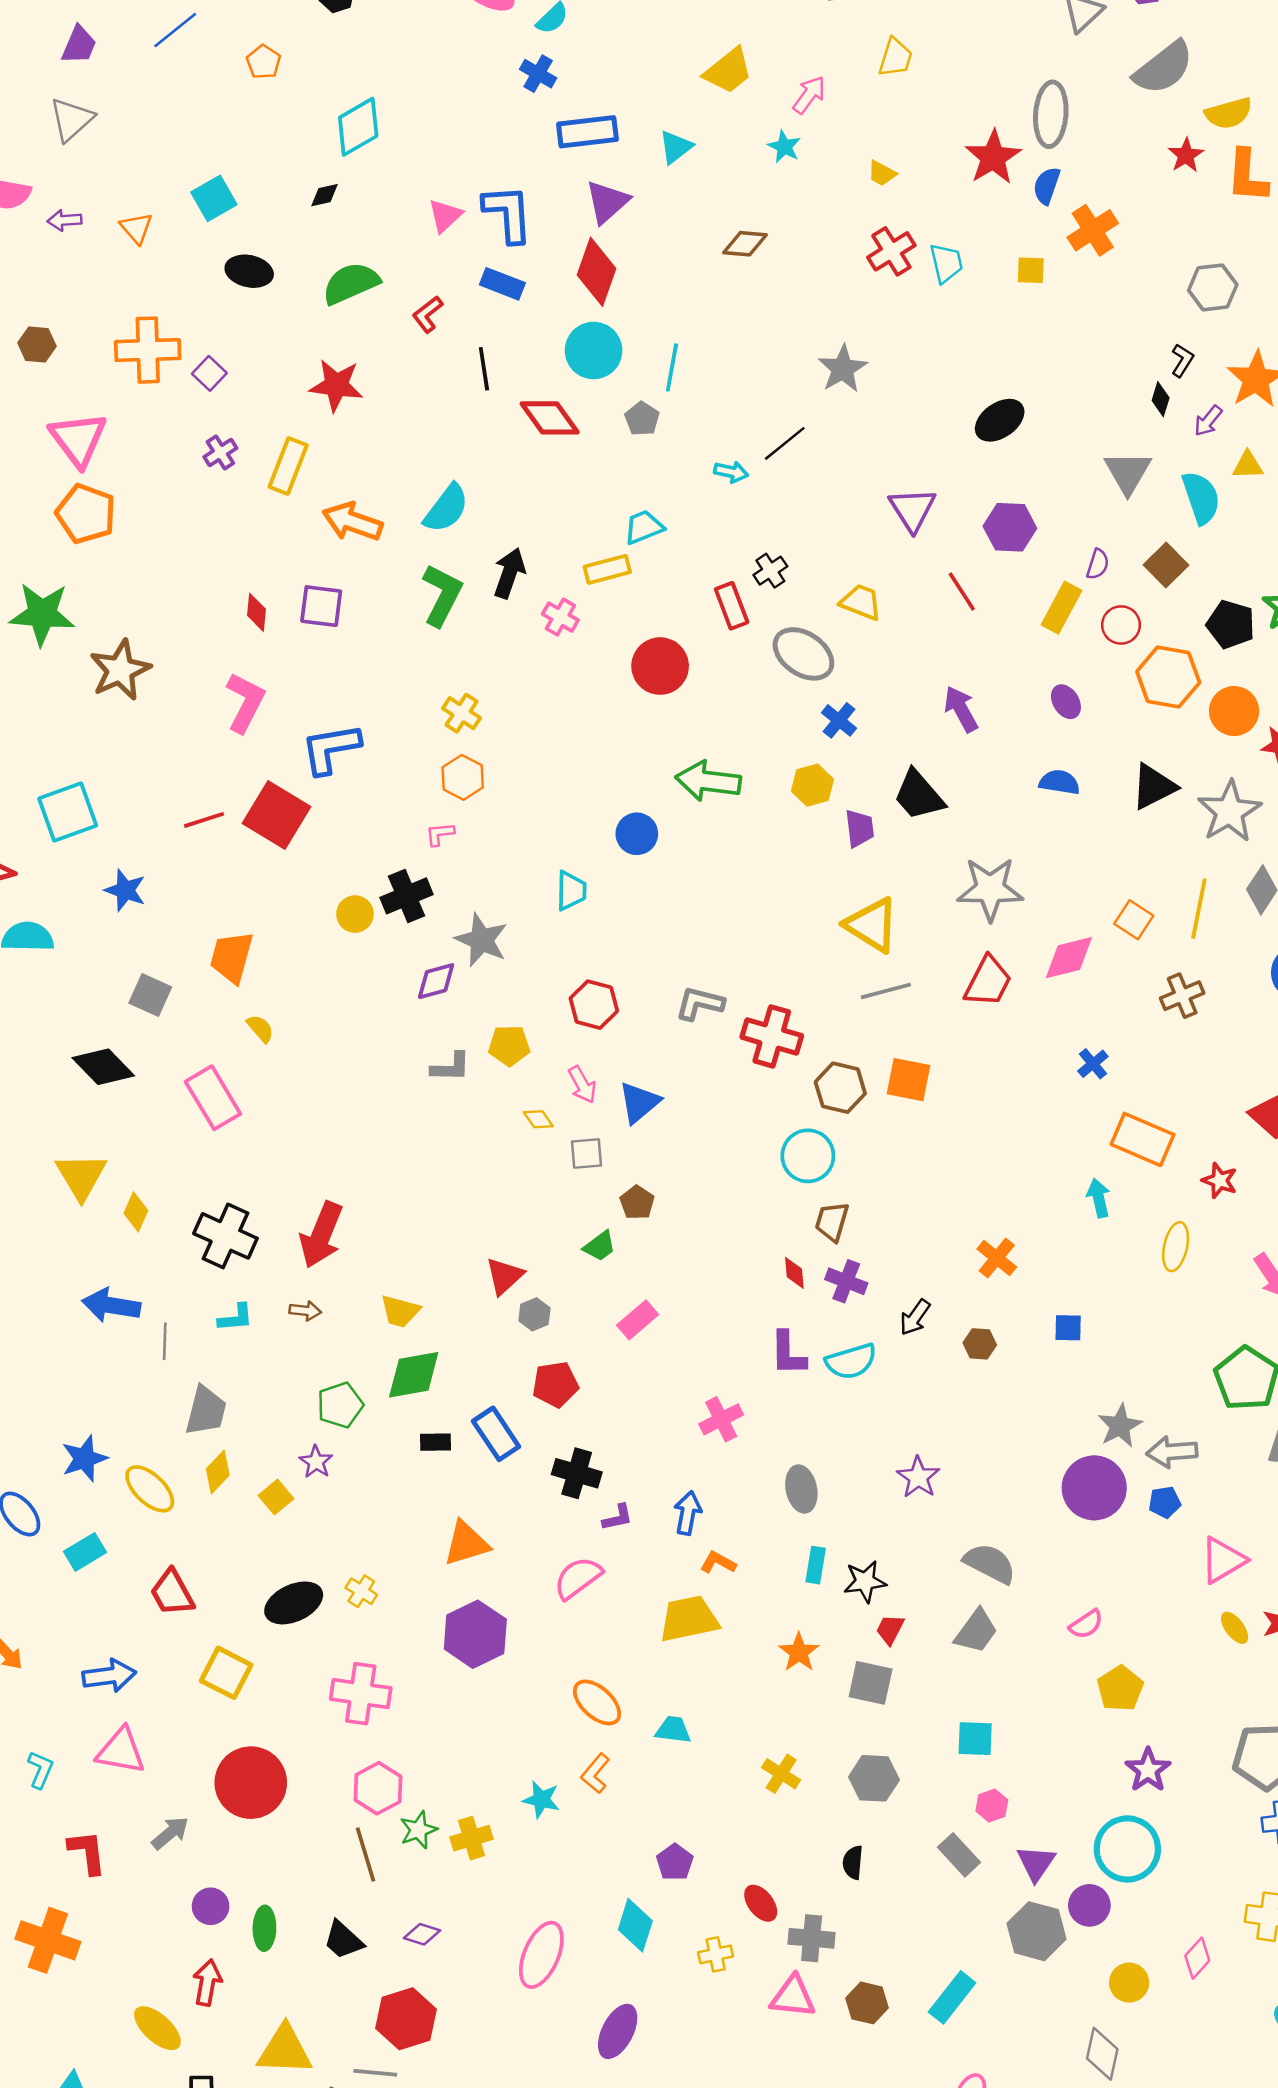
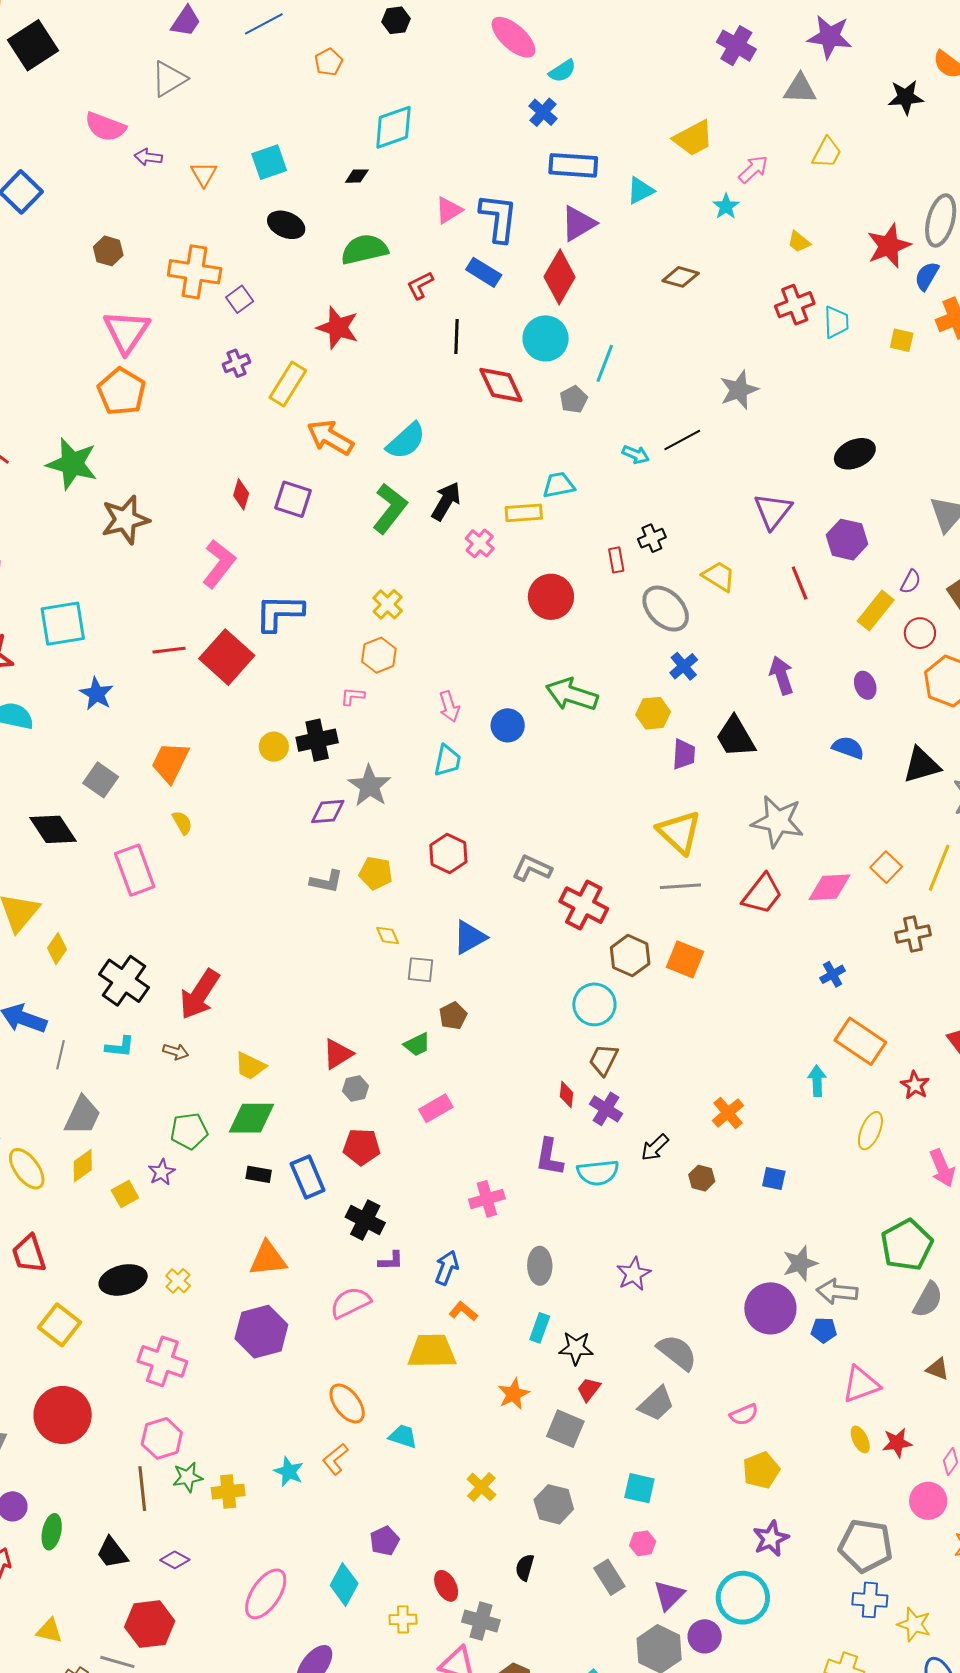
red rectangle: (732, 606) -> (616, 560), size x0.7
pink arrow: (582, 1085) -> (449, 706), moved
yellow triangle: (285, 2050) -> (49, 1631), size x0.6

